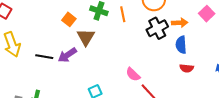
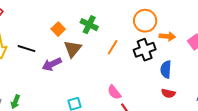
orange line: (123, 14) -> (113, 47), moved, turned 35
orange arrow: (180, 23) -> (167, 36), moved
black line: (44, 57) -> (27, 49), moved

